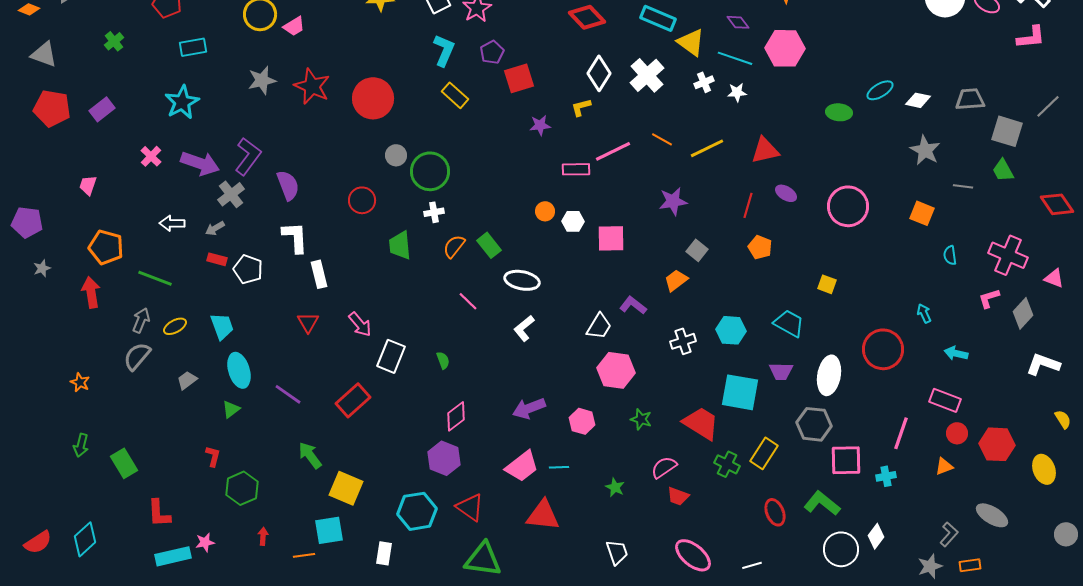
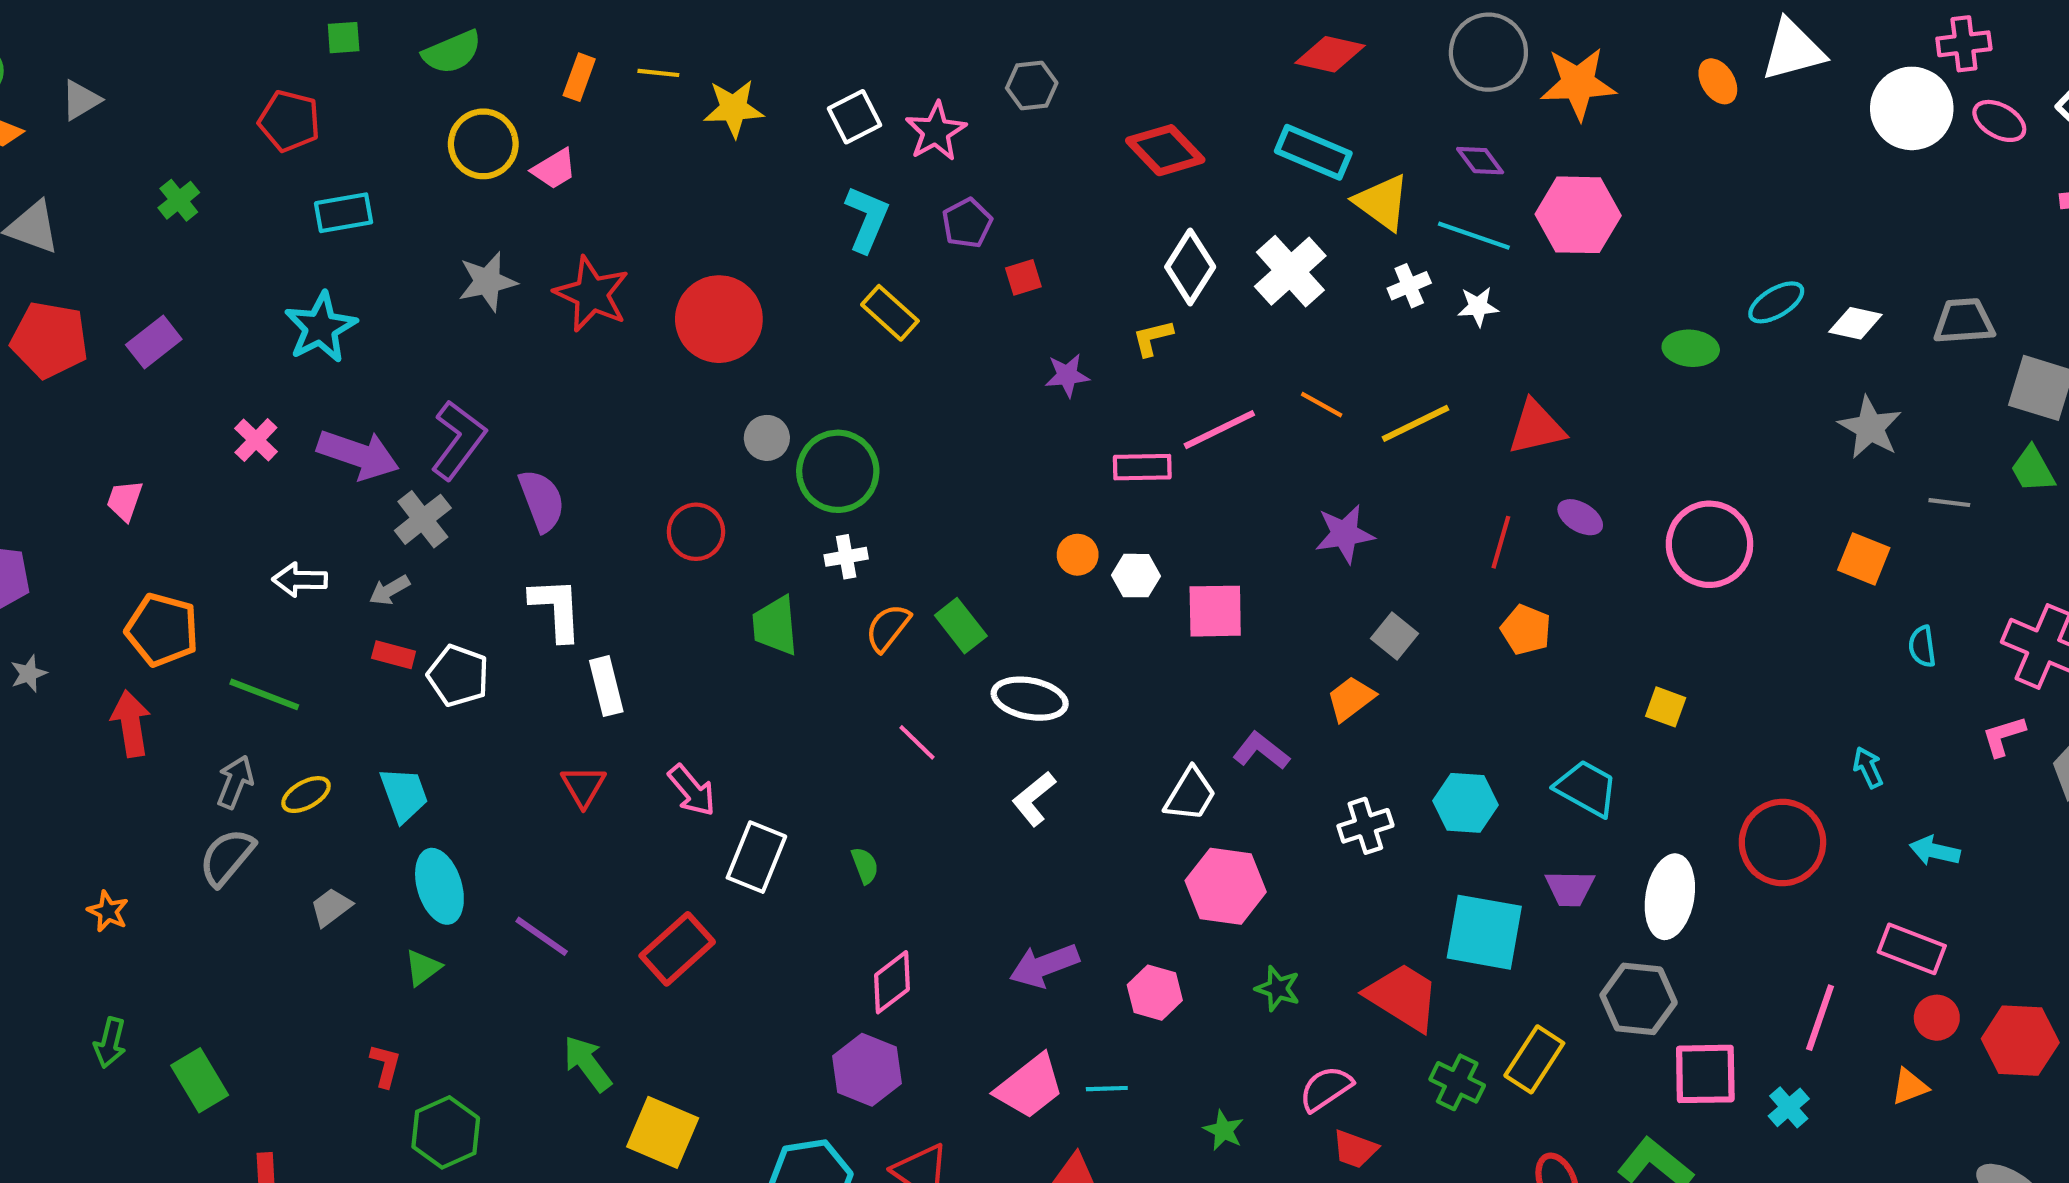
red square: (519, 78) -> (1023, 277), size x0.6
cyan cross: (886, 476) -> (1789, 1107), turned -30

